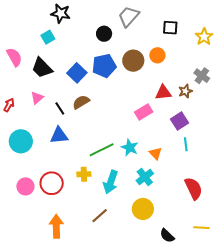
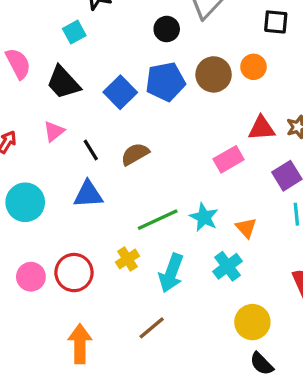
brown semicircle: (81, 102) -> (135, 154), moved
yellow cross: (84, 174) -> (127, 259), turned -32
yellow circle: (143, 209) -> (252, 322), moved

